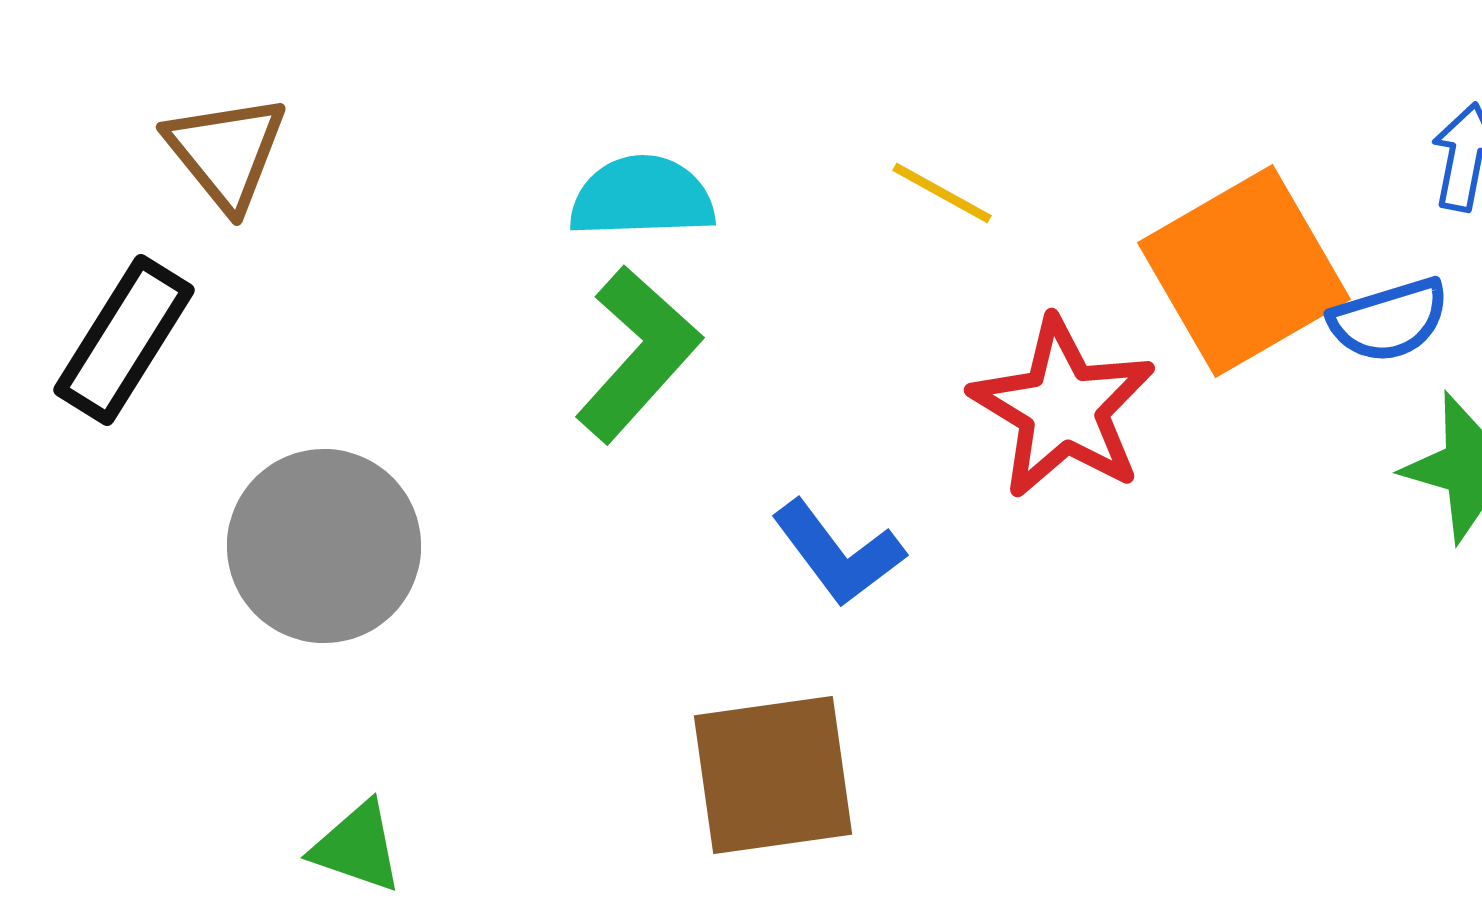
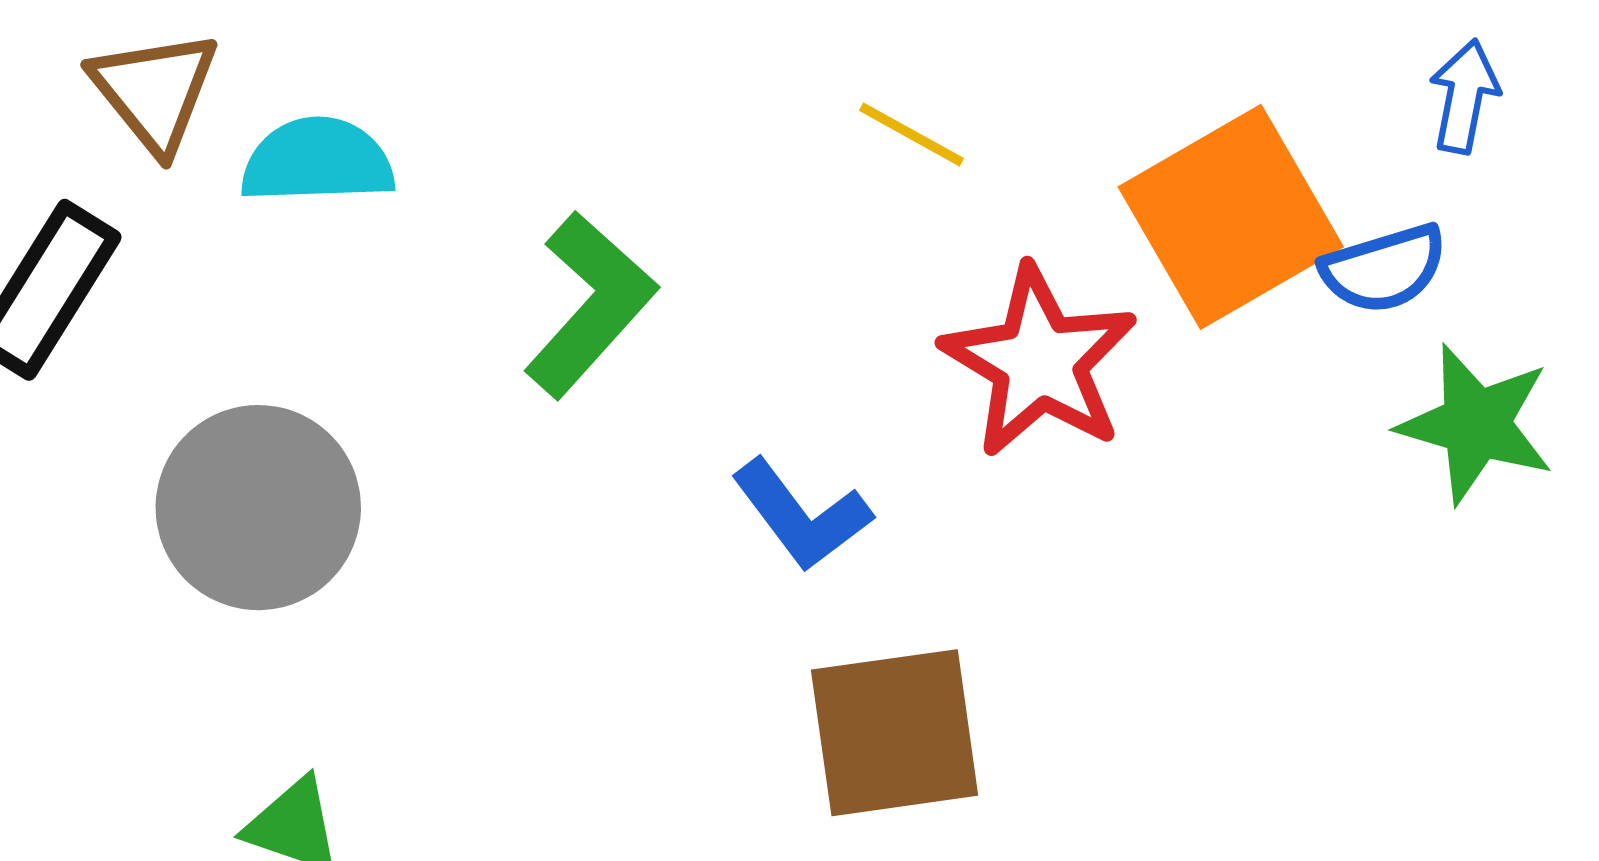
cyan semicircle: (642, 197) -> (317, 161), moved
brown square: (773, 775) -> (895, 733), moved

